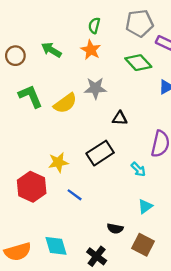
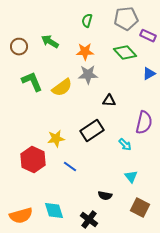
orange star: (91, 50) -> (85, 52), moved, turned -30
cyan triangle: (145, 206) -> (131, 177), turned -32
brown square: (143, 245) -> (140, 208), moved

